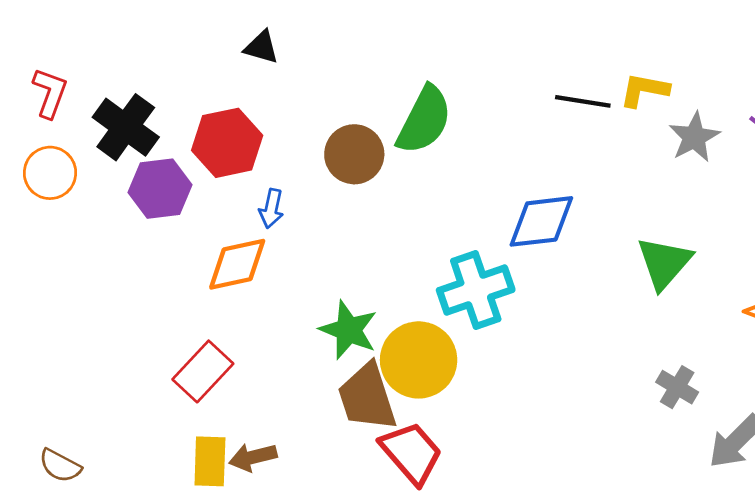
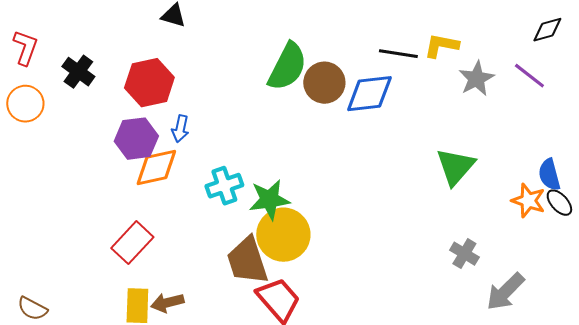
black cross: (126, 127) -> (78, 72), size x0.7
brown circle: (354, 154) -> (324, 83), moved
purple hexagon: (160, 189) -> (136, 139), moved
blue diamond: (541, 221) -> (369, 94), moved
cyan cross: (476, 290) -> (224, 186), moved, size x0.7
green star: (349, 330) -> (269, 200), moved, turned -30

